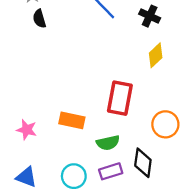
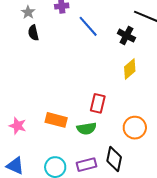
red rectangle: (120, 98) -> (98, 103), size x0.7
green semicircle: (108, 143) -> (87, 129), moved

